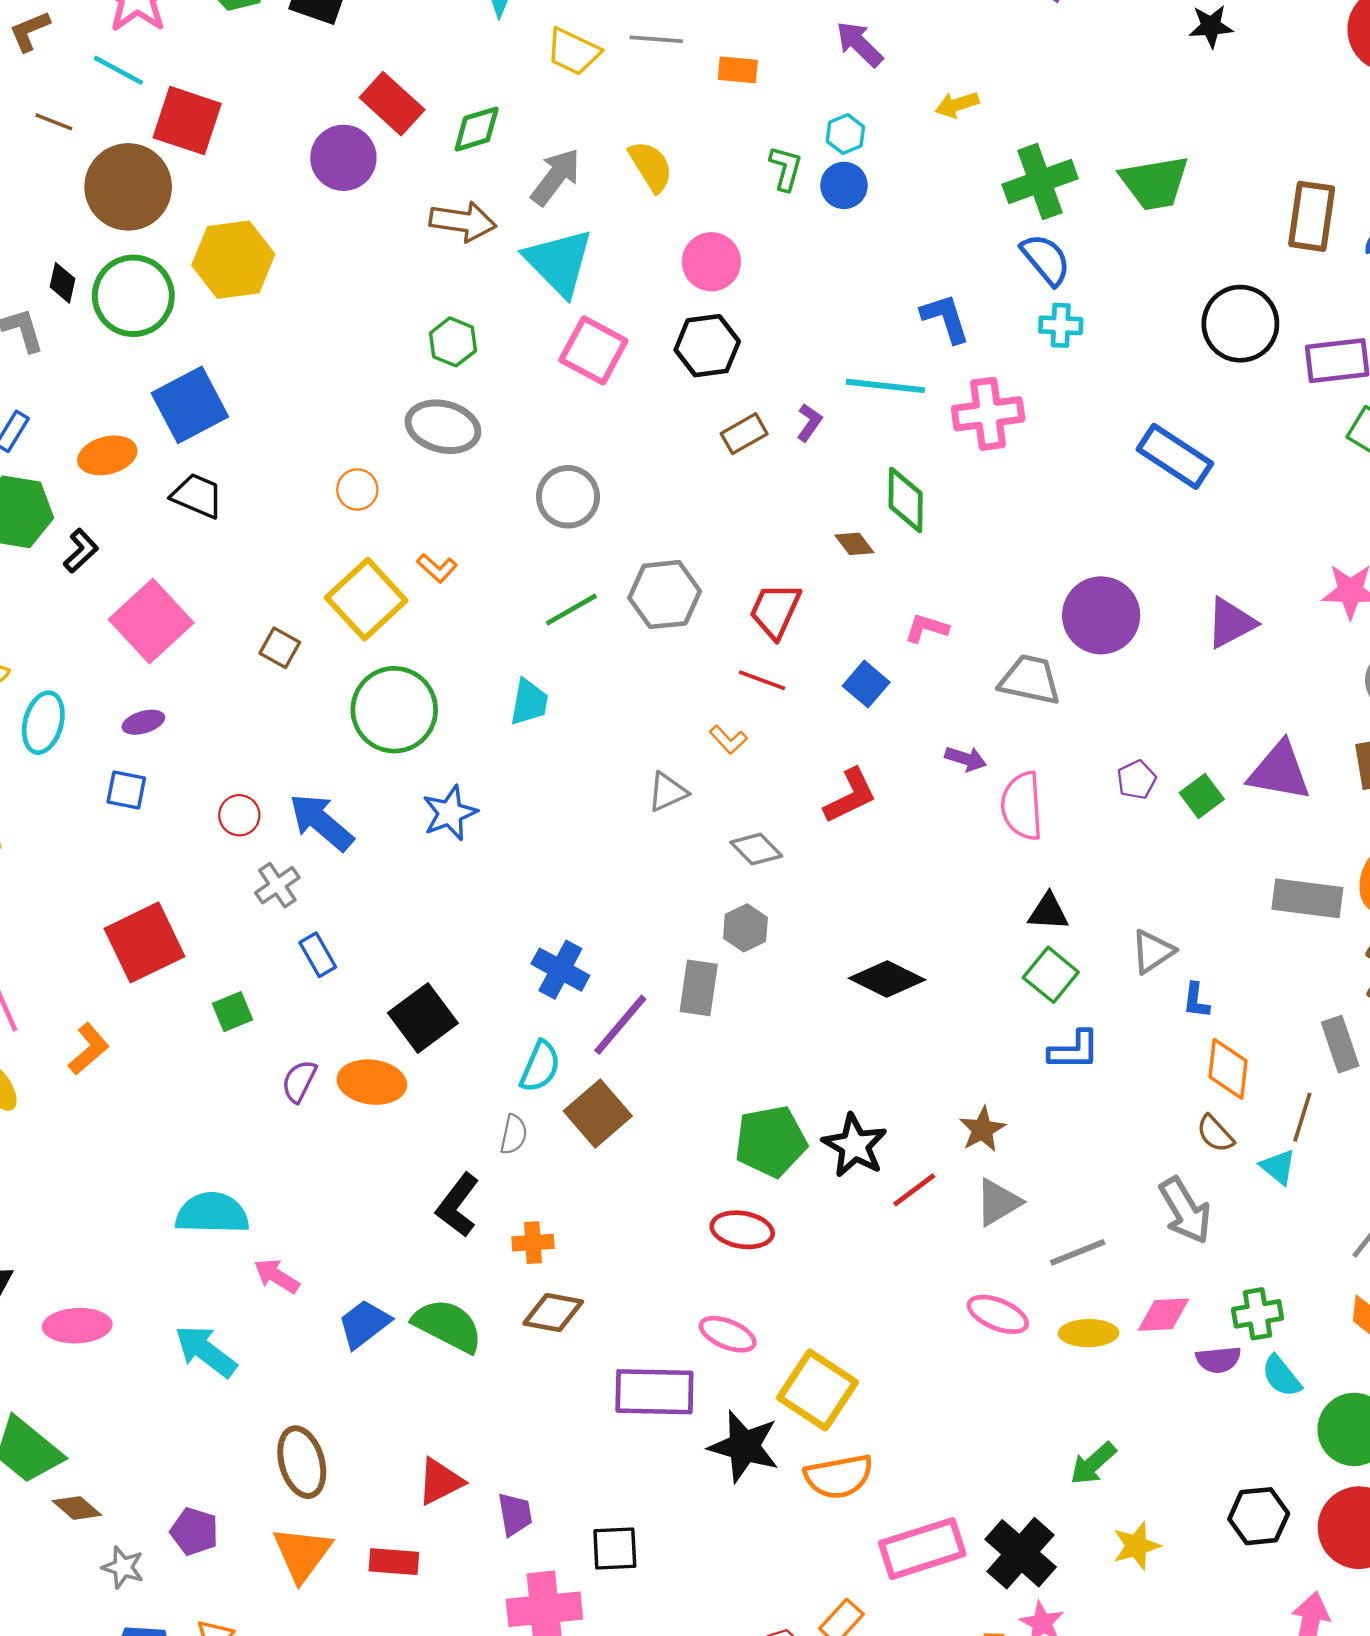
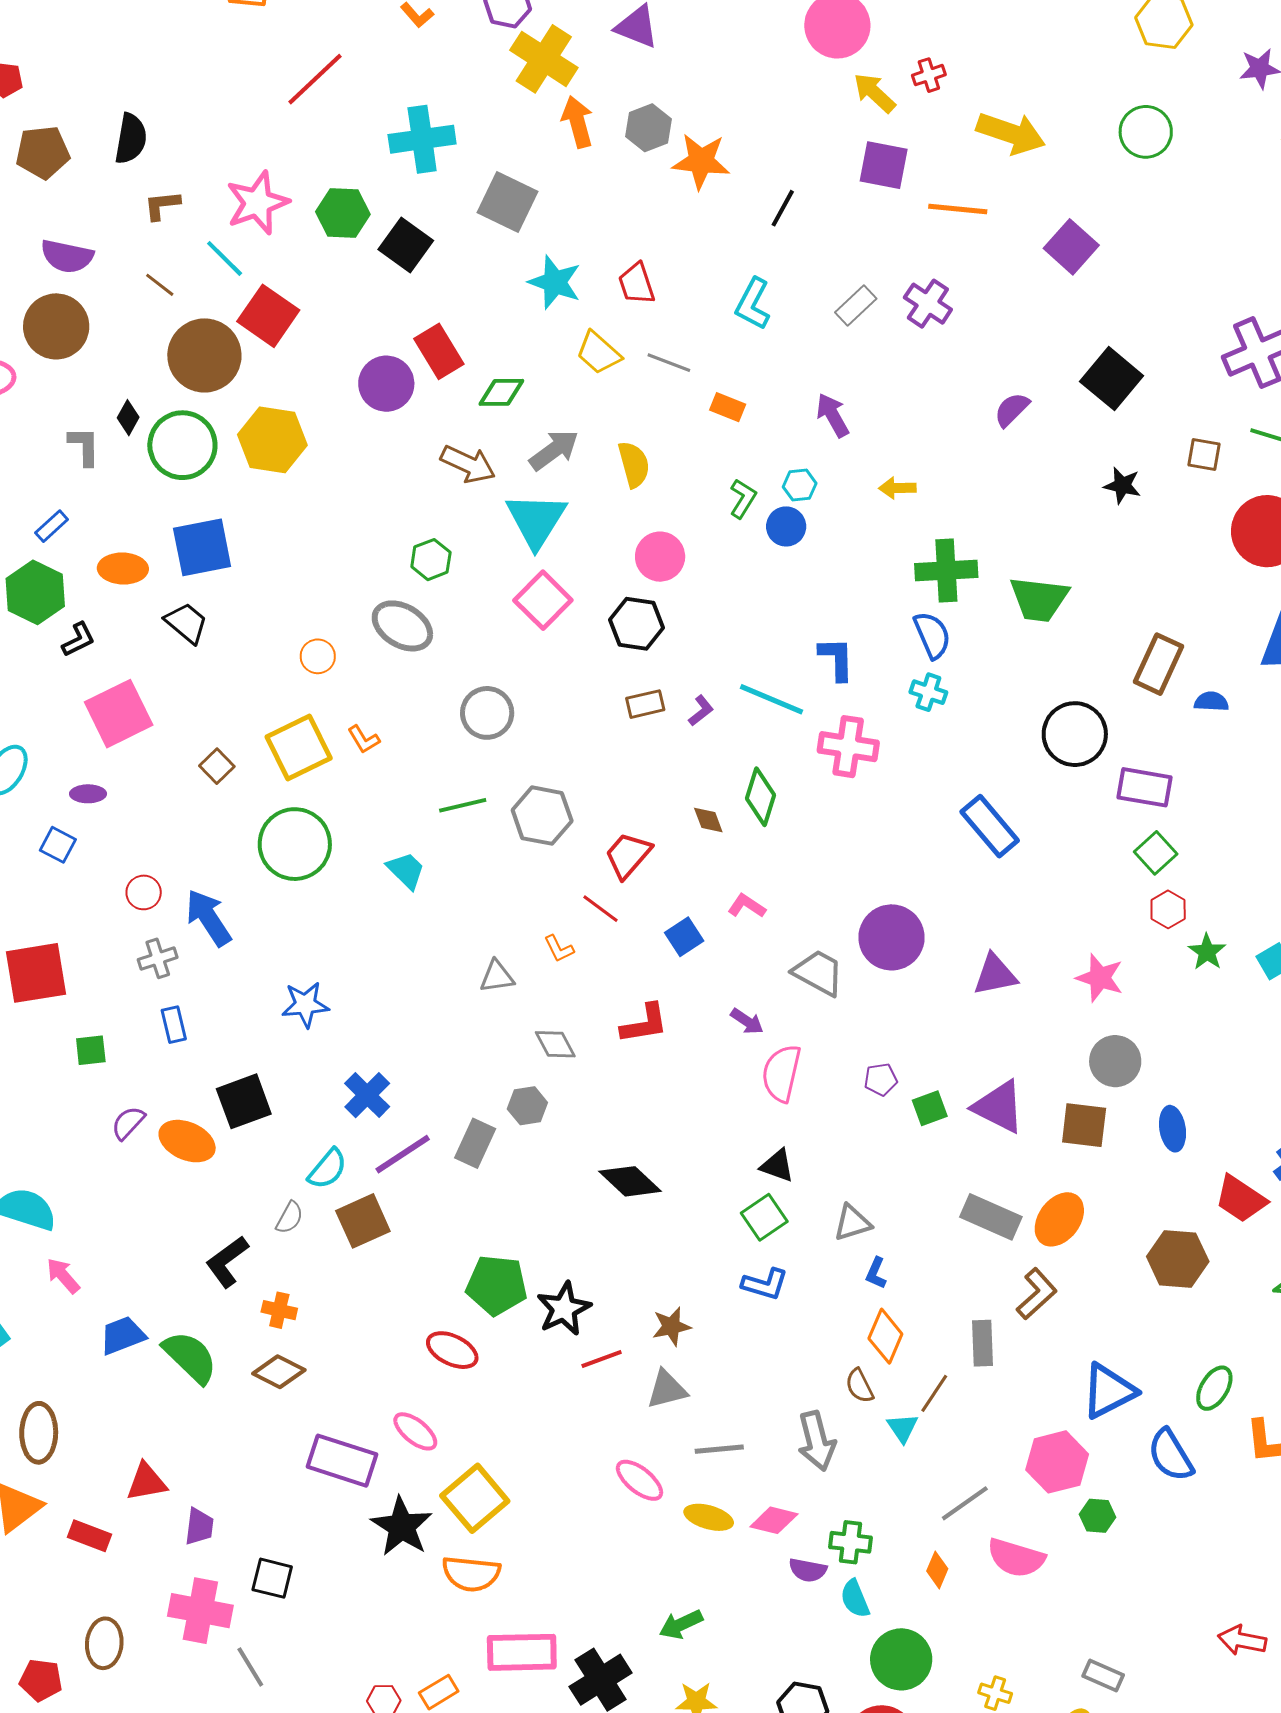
cyan trapezoid: (529, 702) -> (406, 870), turned -72
blue star: (450, 813) -> (305, 1005), moved

